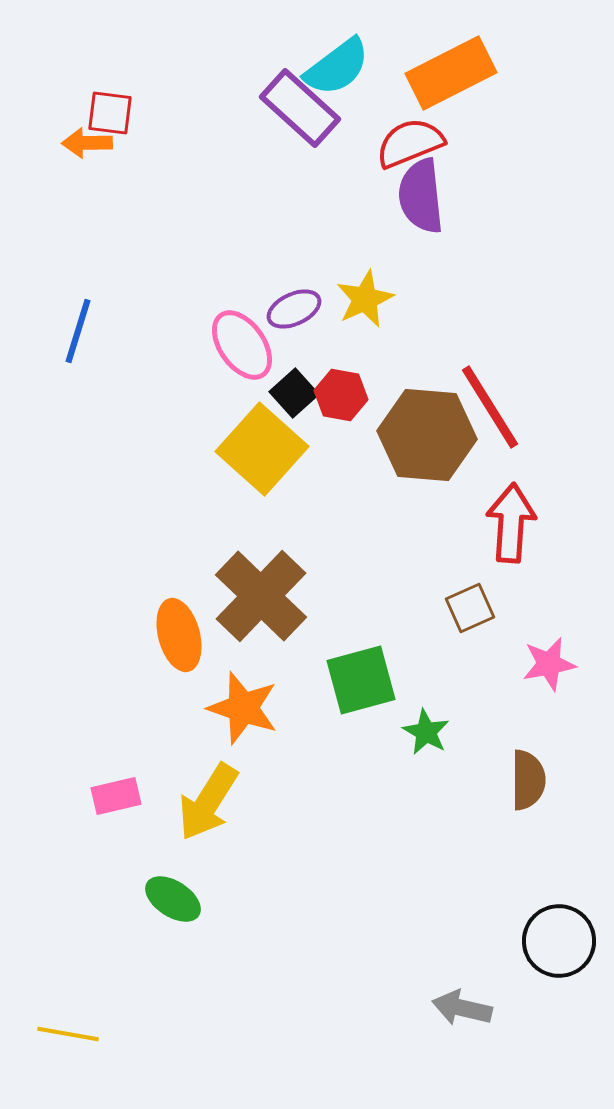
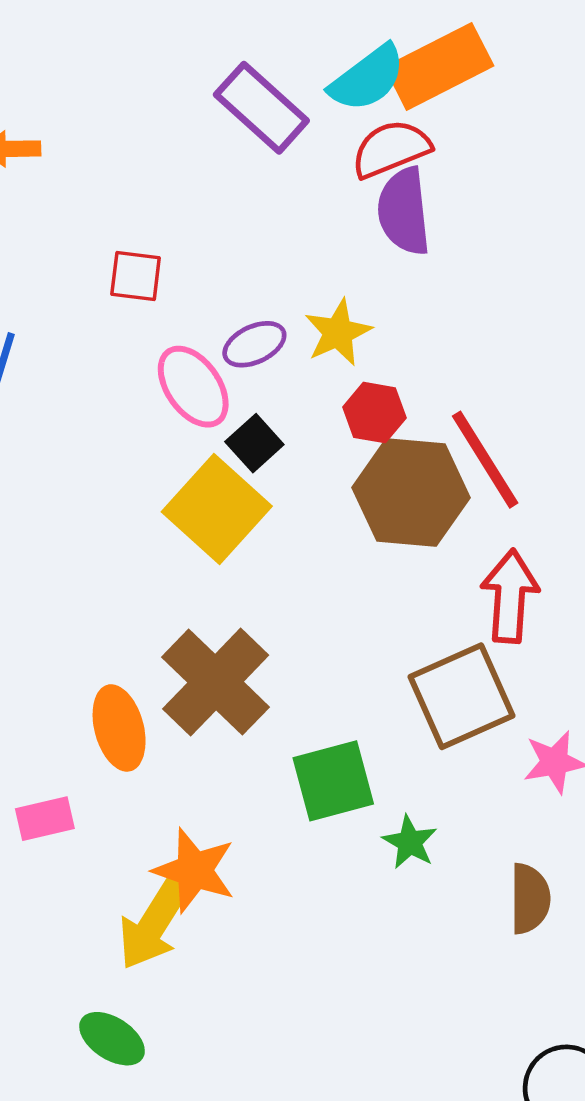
cyan semicircle: (337, 67) -> (367, 78), moved
red square: (110, 113) -> (136, 276), moved
red hexagon: (341, 395) -> (374, 413), moved
brown square: (470, 608) -> (462, 696), size x1.8
orange star: (243, 708) -> (194, 870), moved
pink rectangle: (116, 796) -> (45, 819), moved

